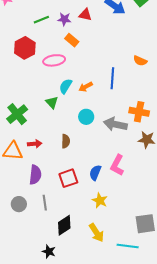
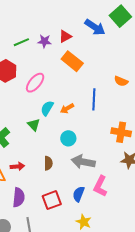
red triangle: (85, 15) -> (65, 36), turned -40
orange rectangle: (72, 40) -> (72, 61), moved, size x1.5
pink ellipse: (54, 60) -> (35, 83), turned -40
gray arrow: (115, 124) -> (83, 162), moved

